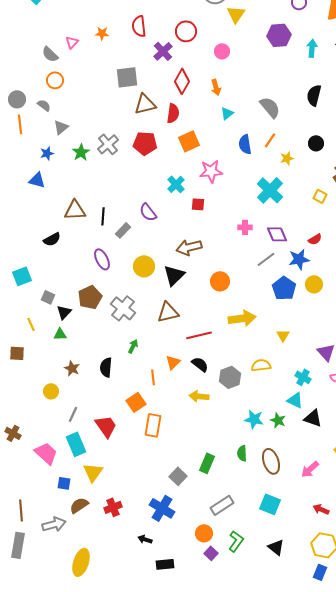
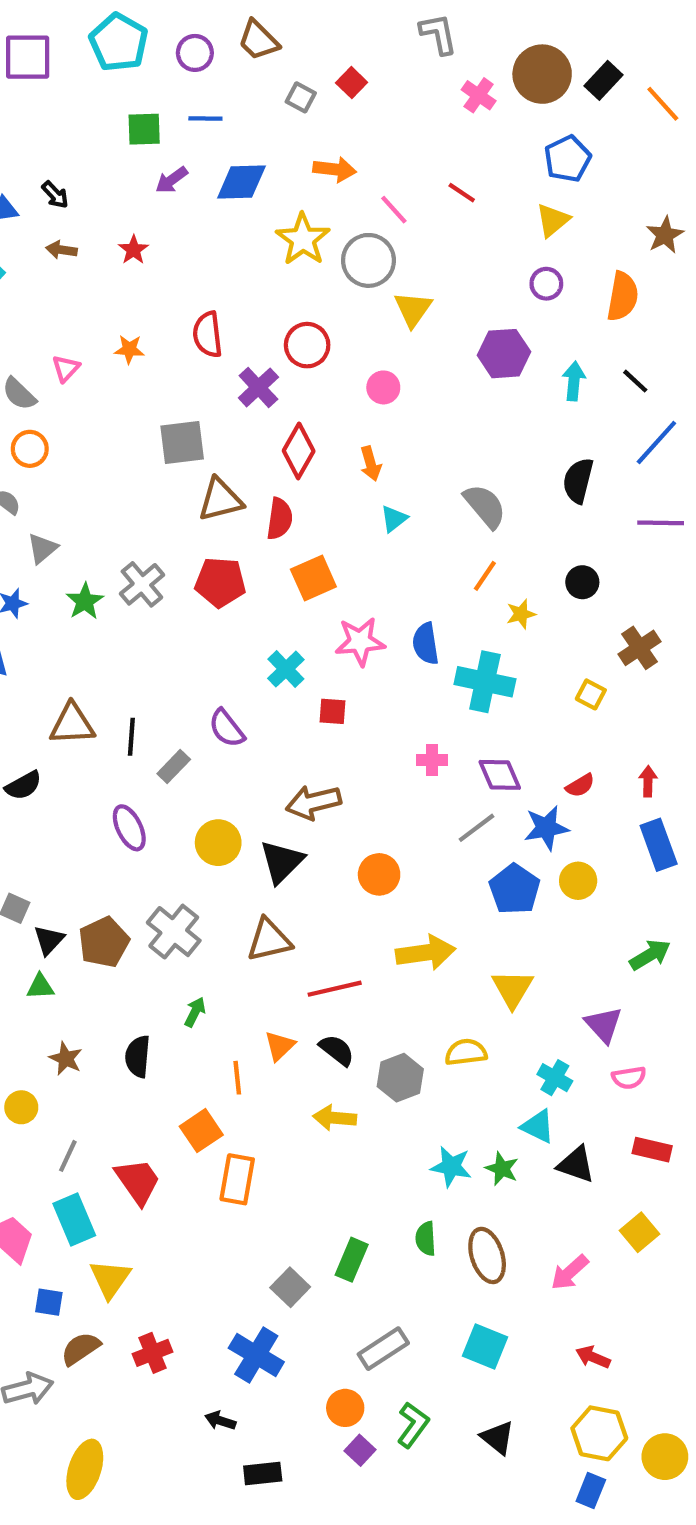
blue semicircle: (245, 144) -> (426, 644), moved
cyan cross: (270, 190) -> (485, 682), turned -32
brown pentagon: (90, 297) -> (104, 942), moved
yellow triangle: (283, 335) -> (512, 989), size x1.5

